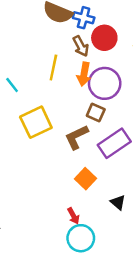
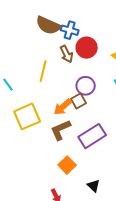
orange arrow: (84, 74) -> (63, 107), moved, turned 36
purple circle: (105, 83) -> (86, 86), size x0.7
brown square: (96, 113) -> (78, 101), moved, turned 35

